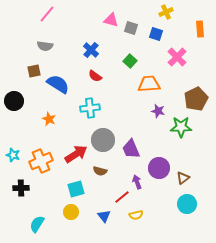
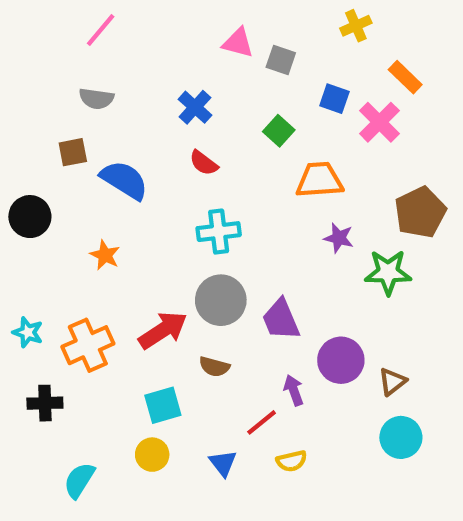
orange rectangle: (200, 29) -> (405, 77), moved, turned -42
blue square: (156, 34) -> (334, 99), moved
cyan cross: (90, 108) -> (219, 232), moved

